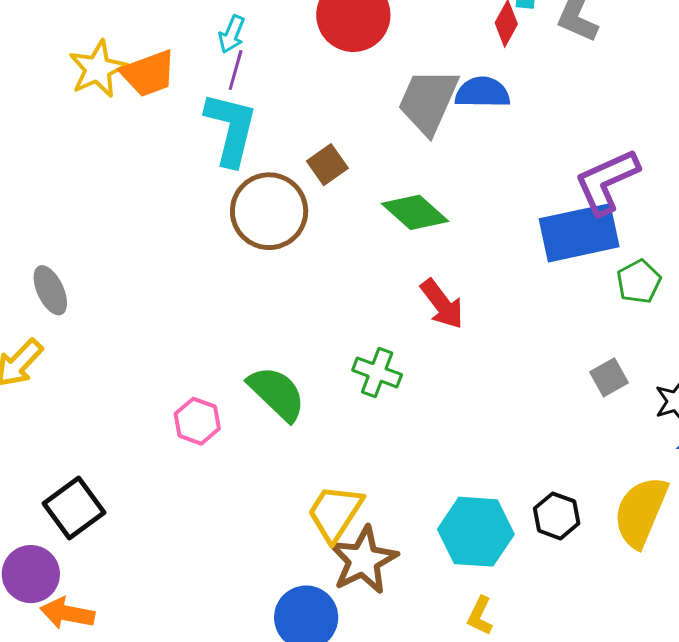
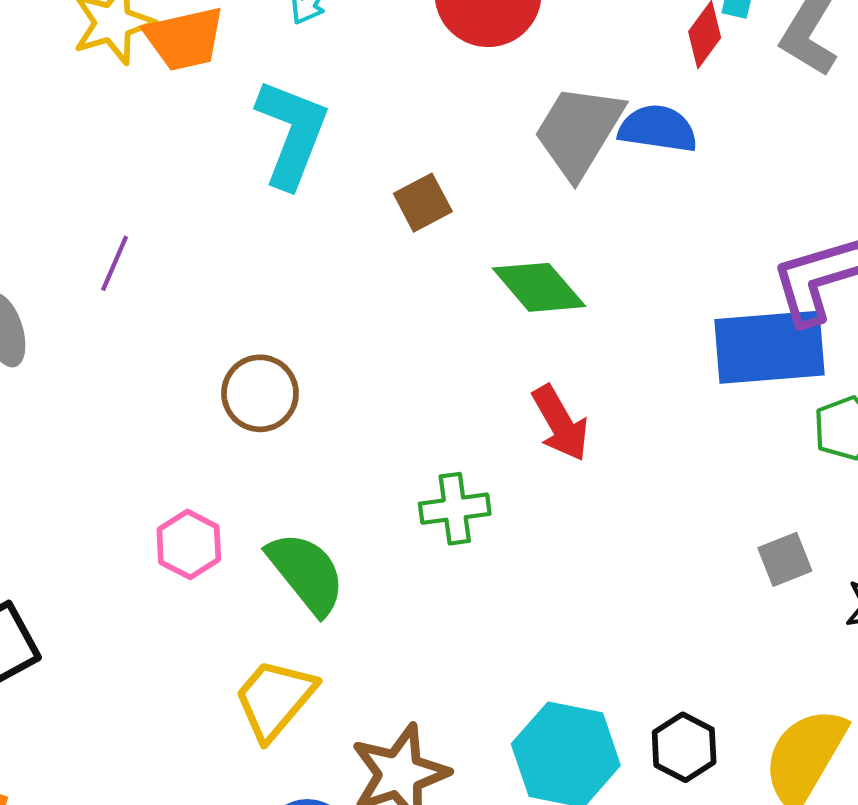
purple line: (236, 70) -> (115, 263), moved
brown circle: (269, 211) -> (260, 393), moved, size x0.7
green cross: (377, 372) -> (455, 509), turned -36
green semicircle: (277, 393) -> (306, 573), moved
yellow trapezoid: (335, 513) -> (275, 699), moved

